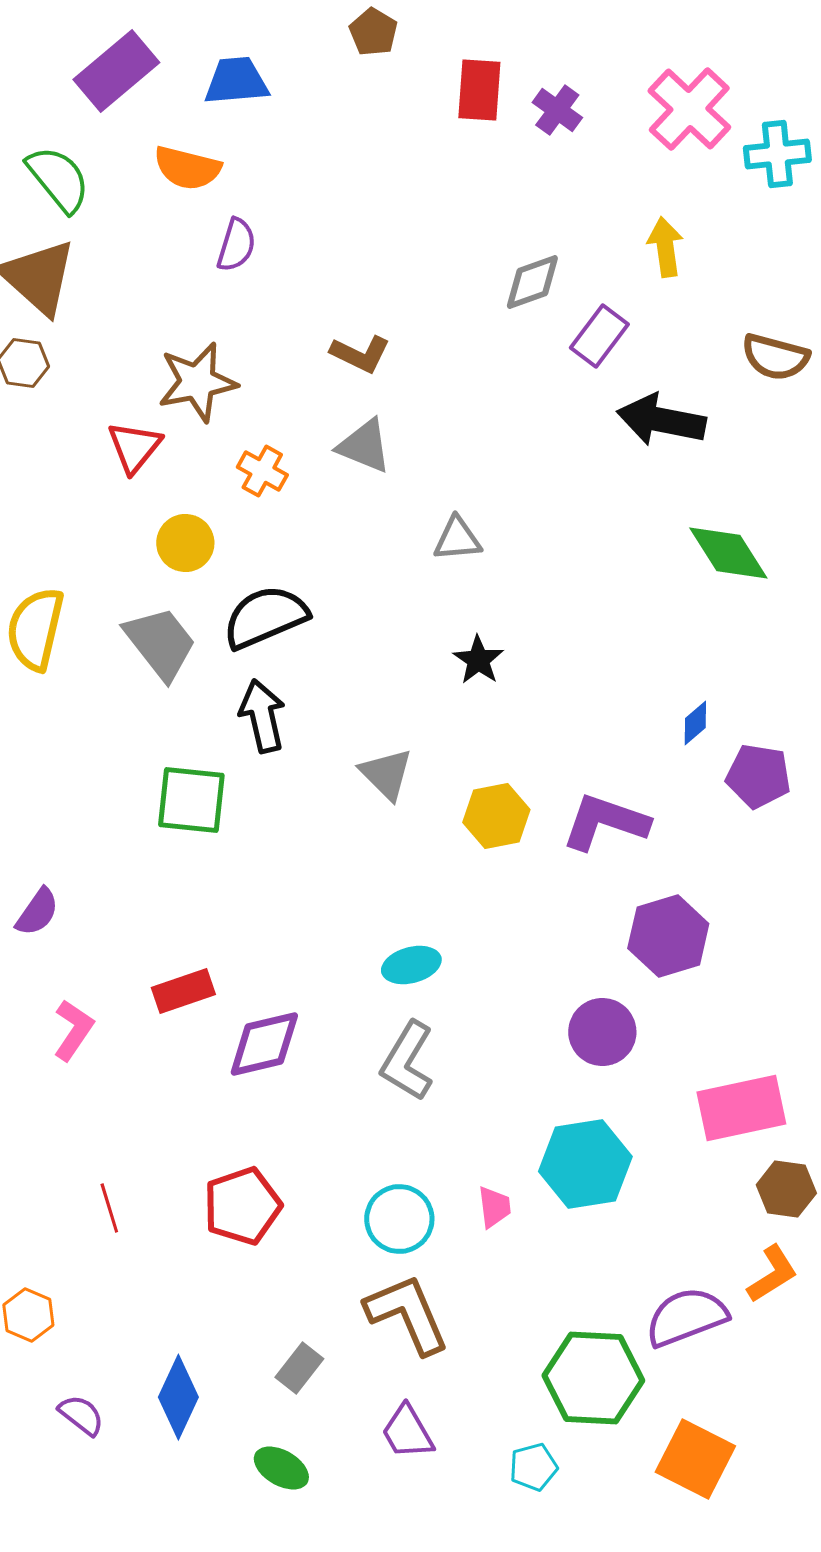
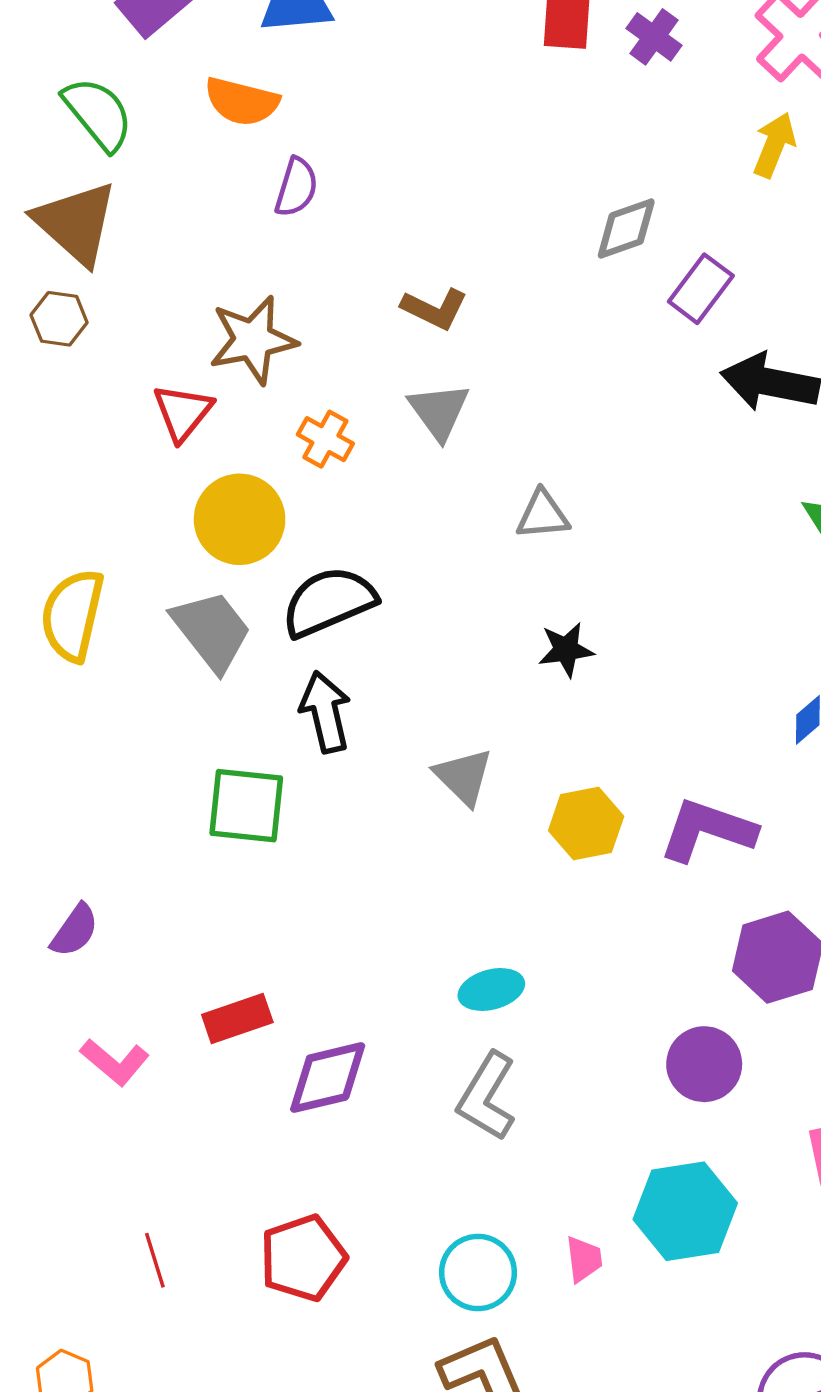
yellow arrow: (665, 247) -> (774, 145), moved, turned 30
gray triangle: (364, 446) -> (439, 411), turned 32
yellow circle: (185, 543) -> (240, 519), size x1.4
black star: (478, 660) -> (566, 650), turned 30
pink L-shape: (73, 1030) -> (115, 1062), turned 96

